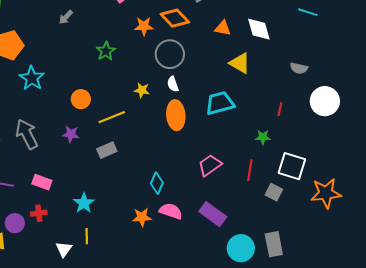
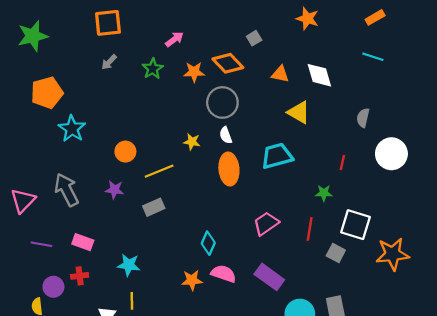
green star: (106, 51) -> (153, 69), moved
gray semicircle: (299, 68) -> (363, 118), turned 90
cyan star: (84, 203) -> (129, 265), turned -30

